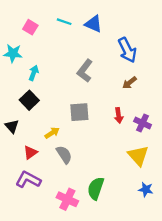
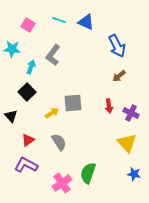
gray L-shape: (85, 71) -> (53, 55), moved
yellow arrow: (52, 133) -> (52, 113), moved
pink cross: (67, 199) -> (62, 183), turned 30

